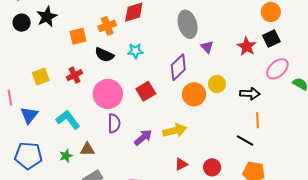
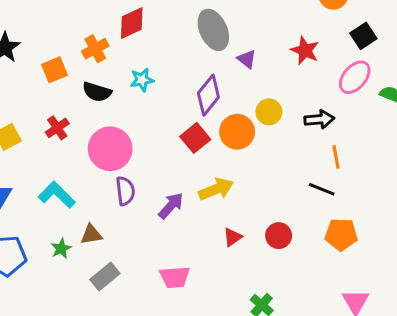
black square: (271, 38) -> (363, 36), moved
red square: (146, 91) -> (195, 138), moved

